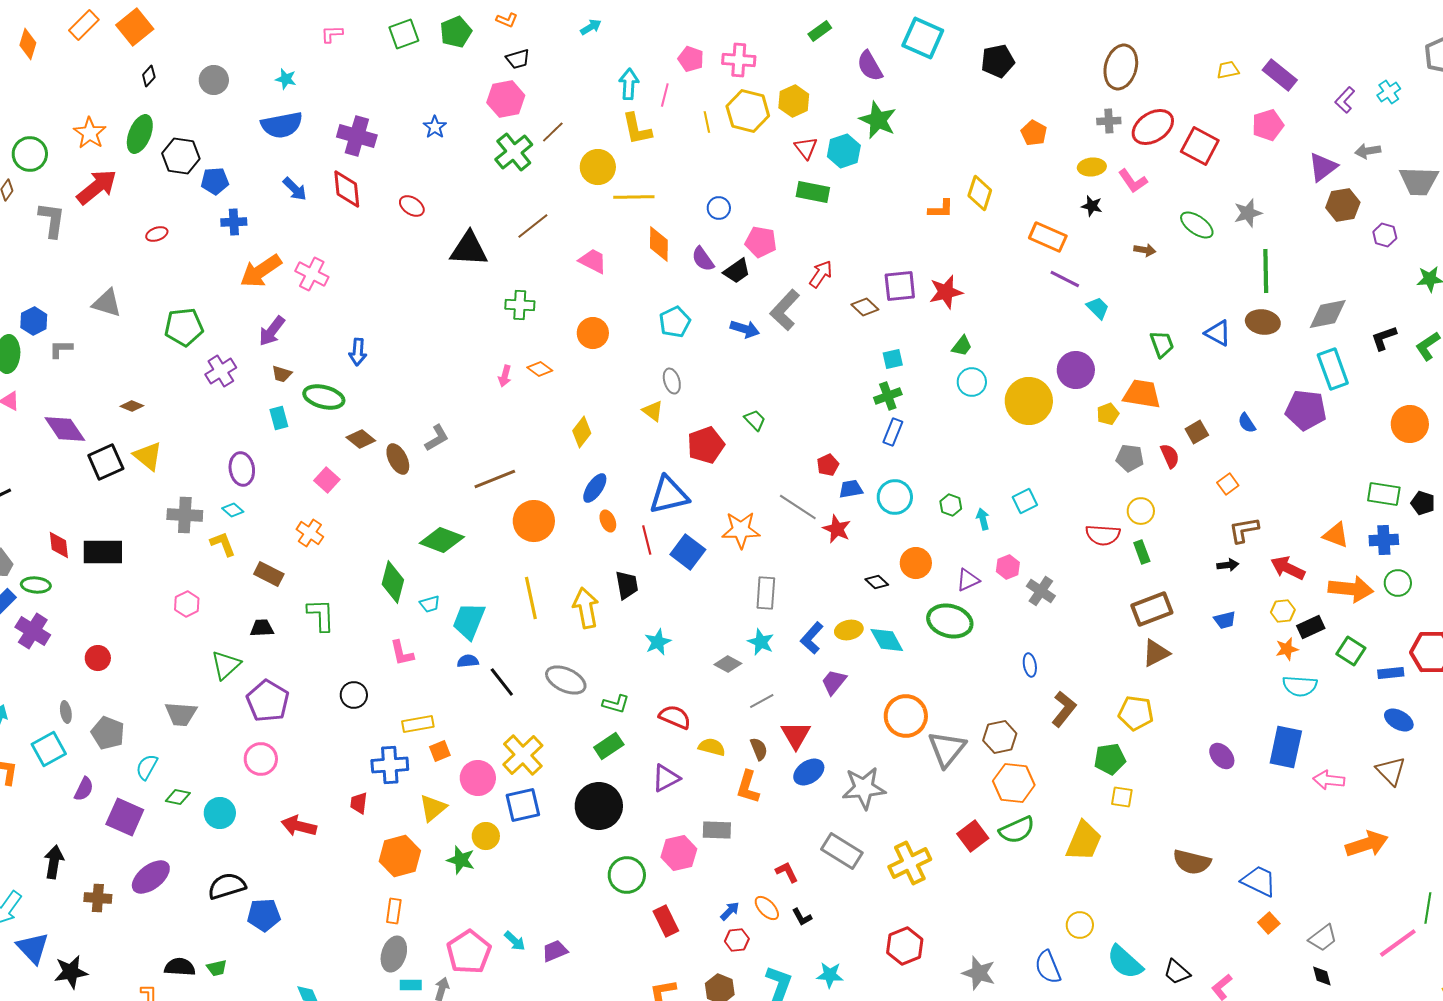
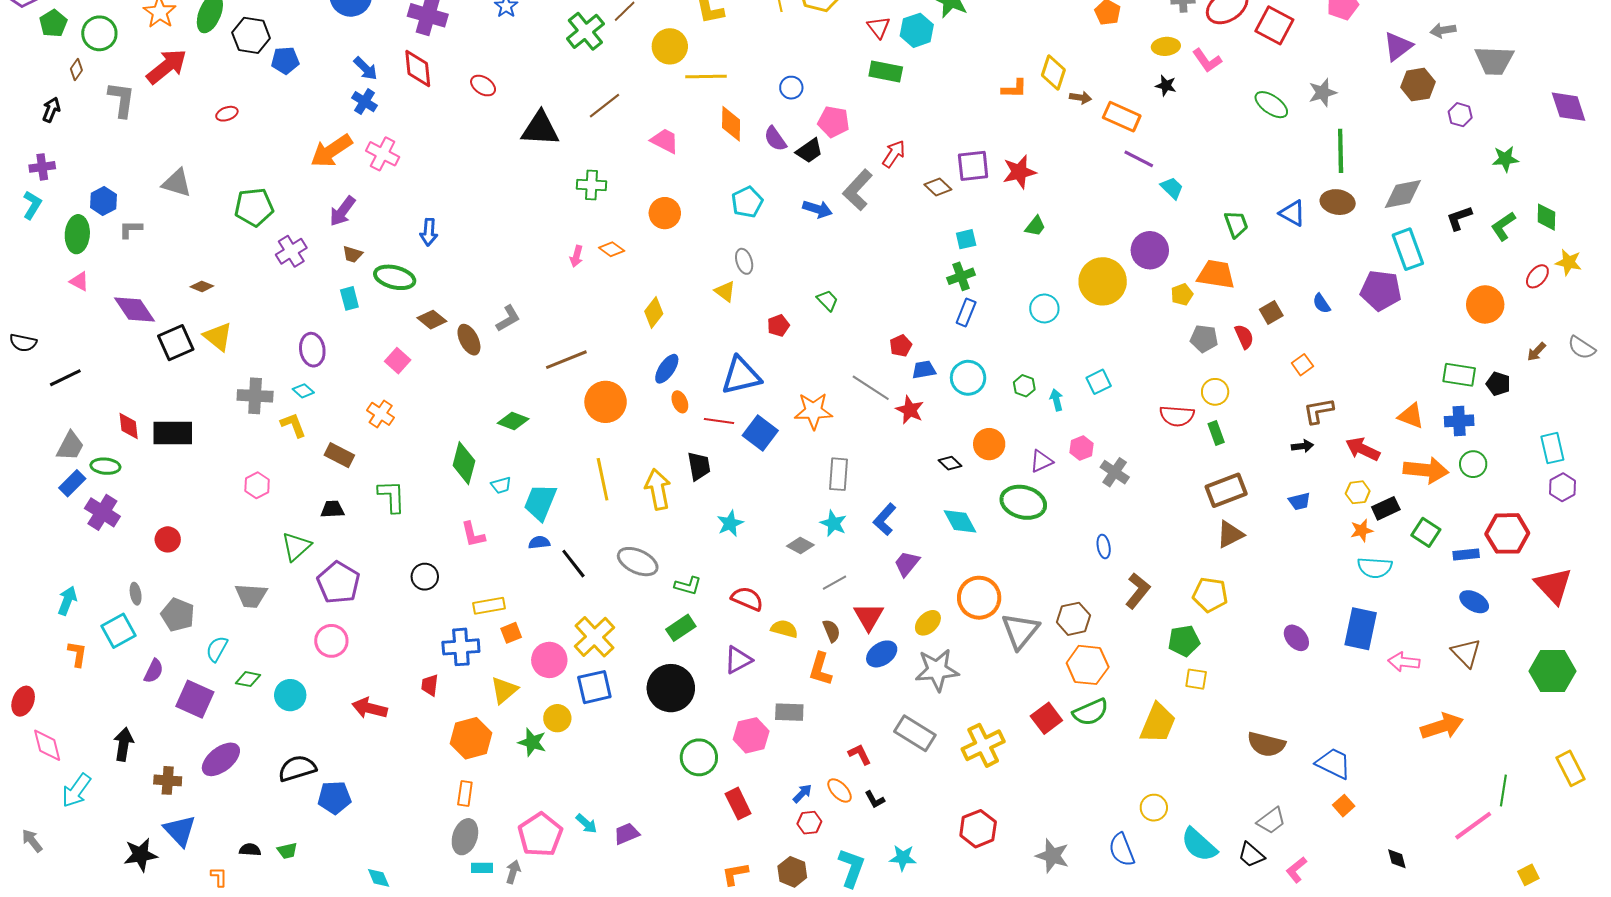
blue cross: (234, 222) -> (365, 102), moved, turned 35
brown arrow: (1145, 250) -> (1081, 98), moved
cyan circle: (972, 382) -> (1044, 308), moved
red pentagon: (706, 445) -> (778, 326), size x0.6
green diamond: (442, 540) -> (513, 421), size x0.7
red line: (647, 540) -> (719, 421), turned -68
yellow ellipse: (849, 630) -> (928, 623), moved, turned -32
gray trapezoid: (1323, 938) -> (1271, 821), moved
blue triangle: (33, 948) -> (180, 831), moved
black semicircle: (180, 967) -> (250, 850), size x0.7

